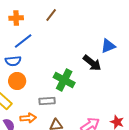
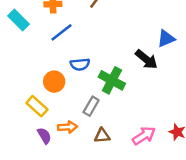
blue semicircle: (13, 61) -> (80, 64), moved
gray rectangle: (47, 101) -> (91, 106), turned -56

